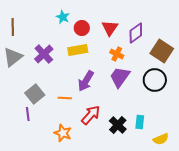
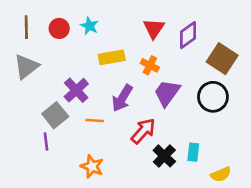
cyan star: (63, 17) -> (89, 26), moved
red circle: (82, 28) -> (59, 28), moved
purple cross: (44, 54) -> (76, 90), moved
orange cross: (117, 54) -> (150, 65), moved
red arrow: (91, 115) -> (143, 131), moved

